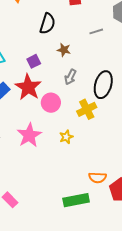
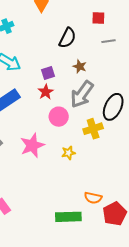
gray line: (96, 31) -> (109, 41), moved
gray arrow: (70, 77) -> (82, 94), size x1.8
red star: (28, 87) -> (46, 92), moved, size x0.6

